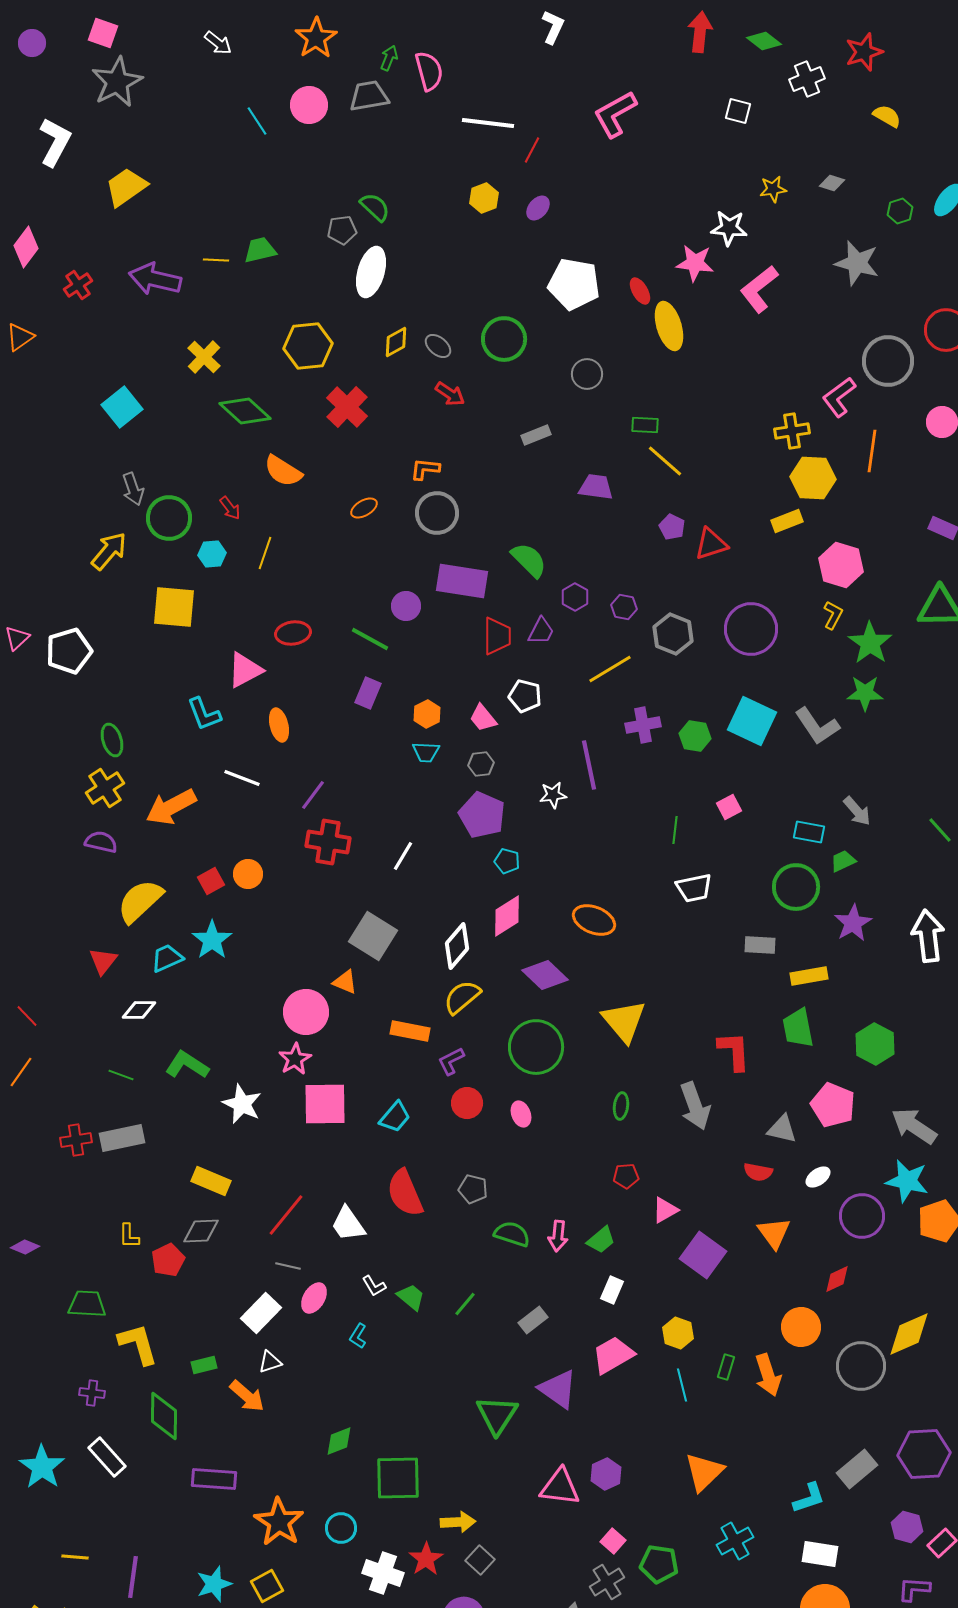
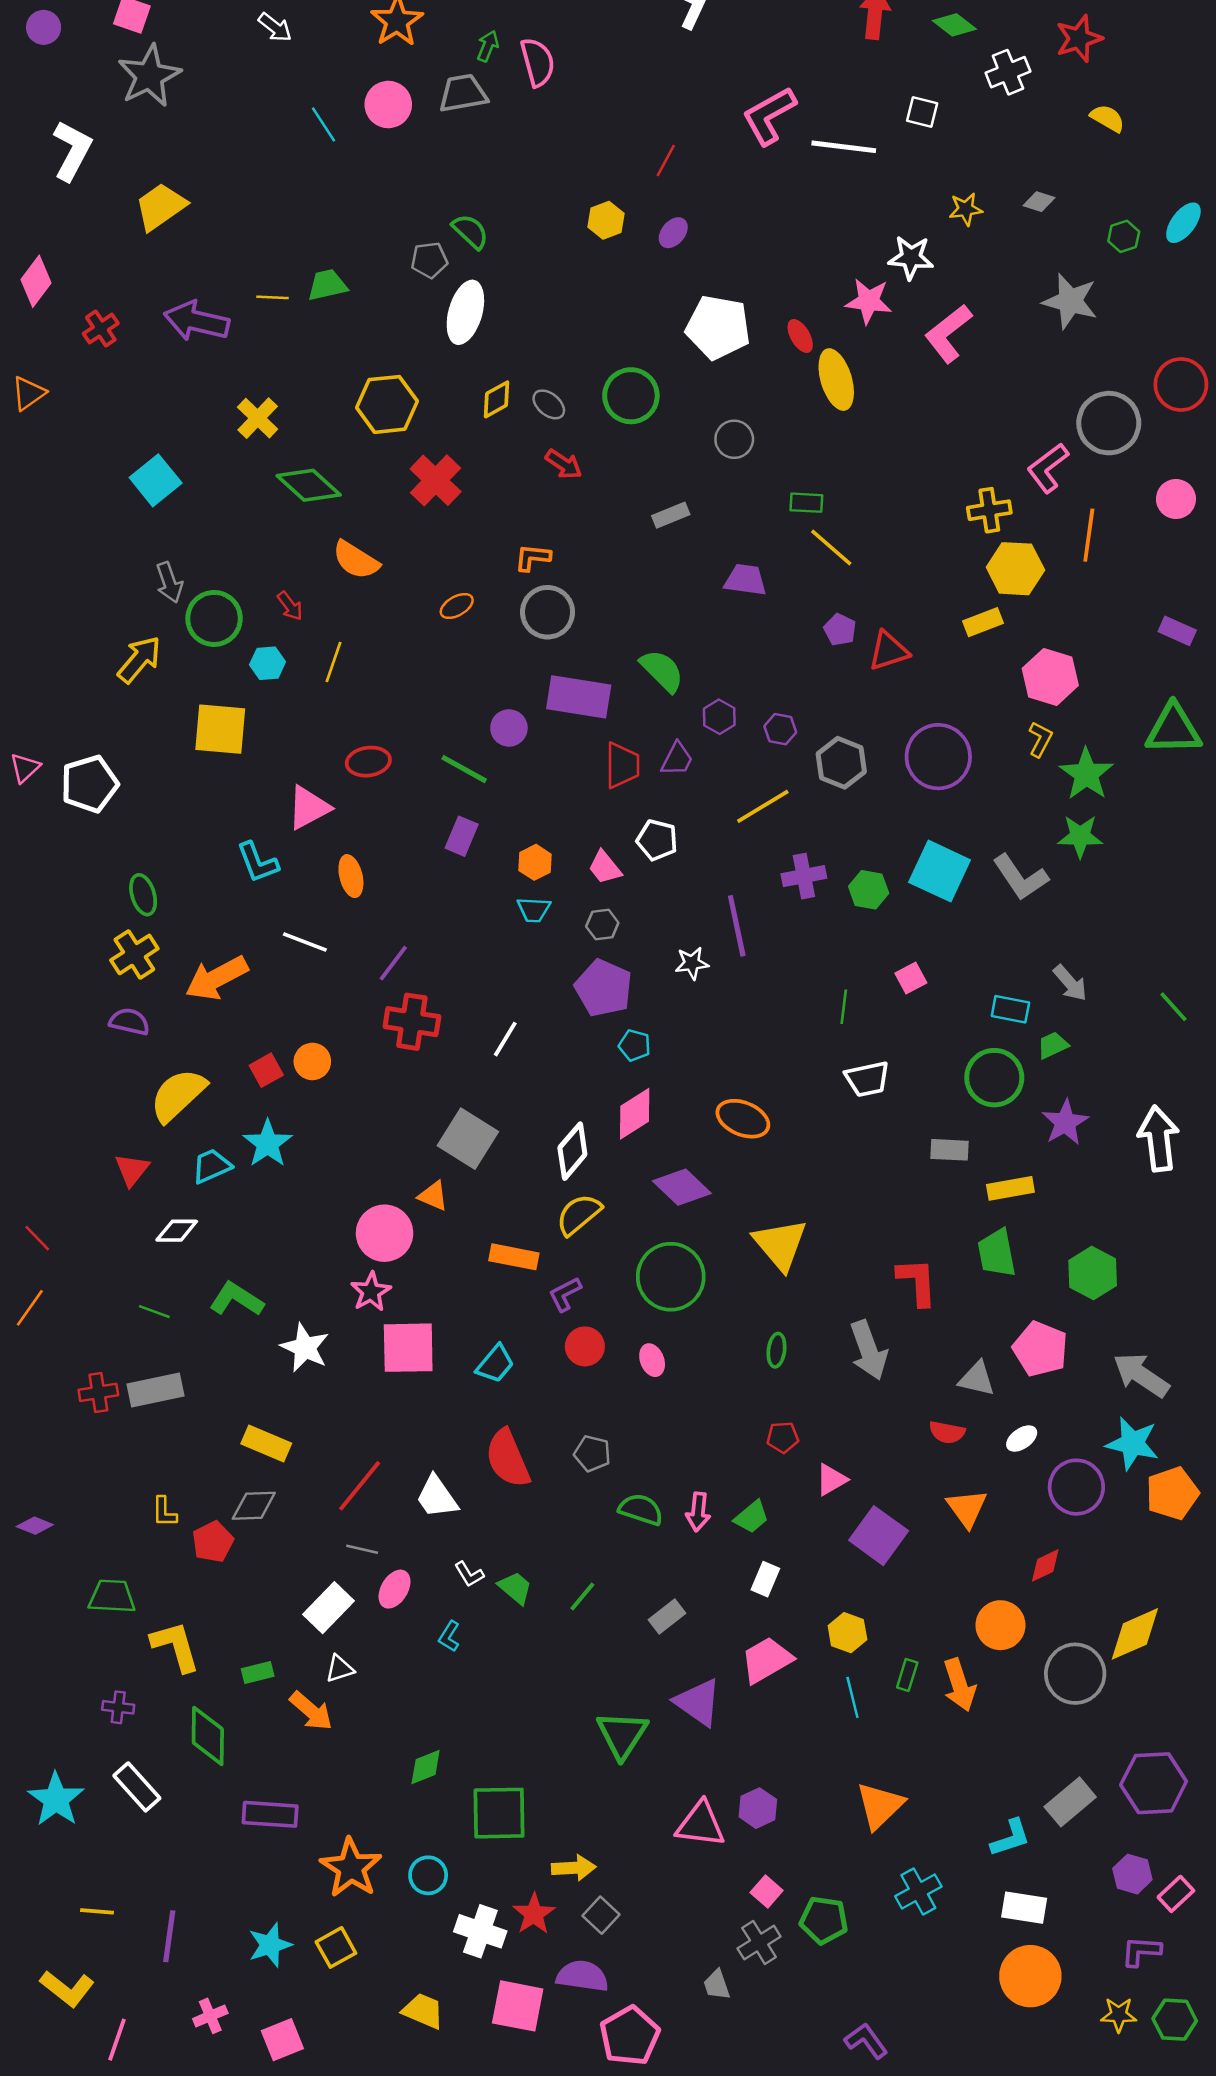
white line: (488, 123) -> (844, 147), moved

